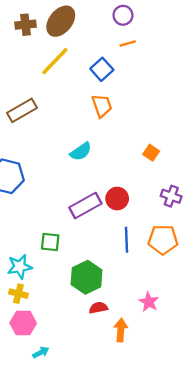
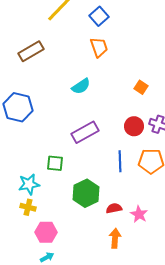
red circle: (117, 199) -> (134, 126), moved
red semicircle: (98, 308) -> (114, 208), moved
pink hexagon: (23, 323) -> (46, 232), moved

